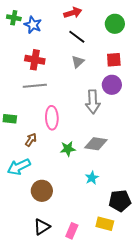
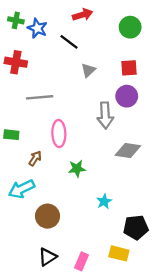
black line: (77, 37) -> (69, 42), moved
red cross: (35, 60) -> (16, 62), moved
gray diamond: (96, 144) -> (128, 150), moved

